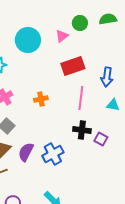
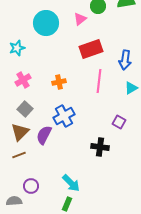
cyan triangle: (113, 105) -> (131, 88), turned -40
black cross: (82, 130) -> (100, 147), moved
blue cross: (53, 154) -> (64, 116), moved

